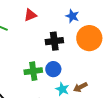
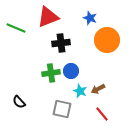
red triangle: (30, 15) -> (48, 17), size x1.6
black cross: (54, 41) -> (61, 43), moved

